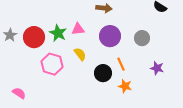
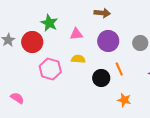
green star: (58, 33) -> (49, 23), moved
yellow semicircle: (80, 54) -> (78, 59), turned -48
orange star: (125, 86) -> (124, 100), moved

